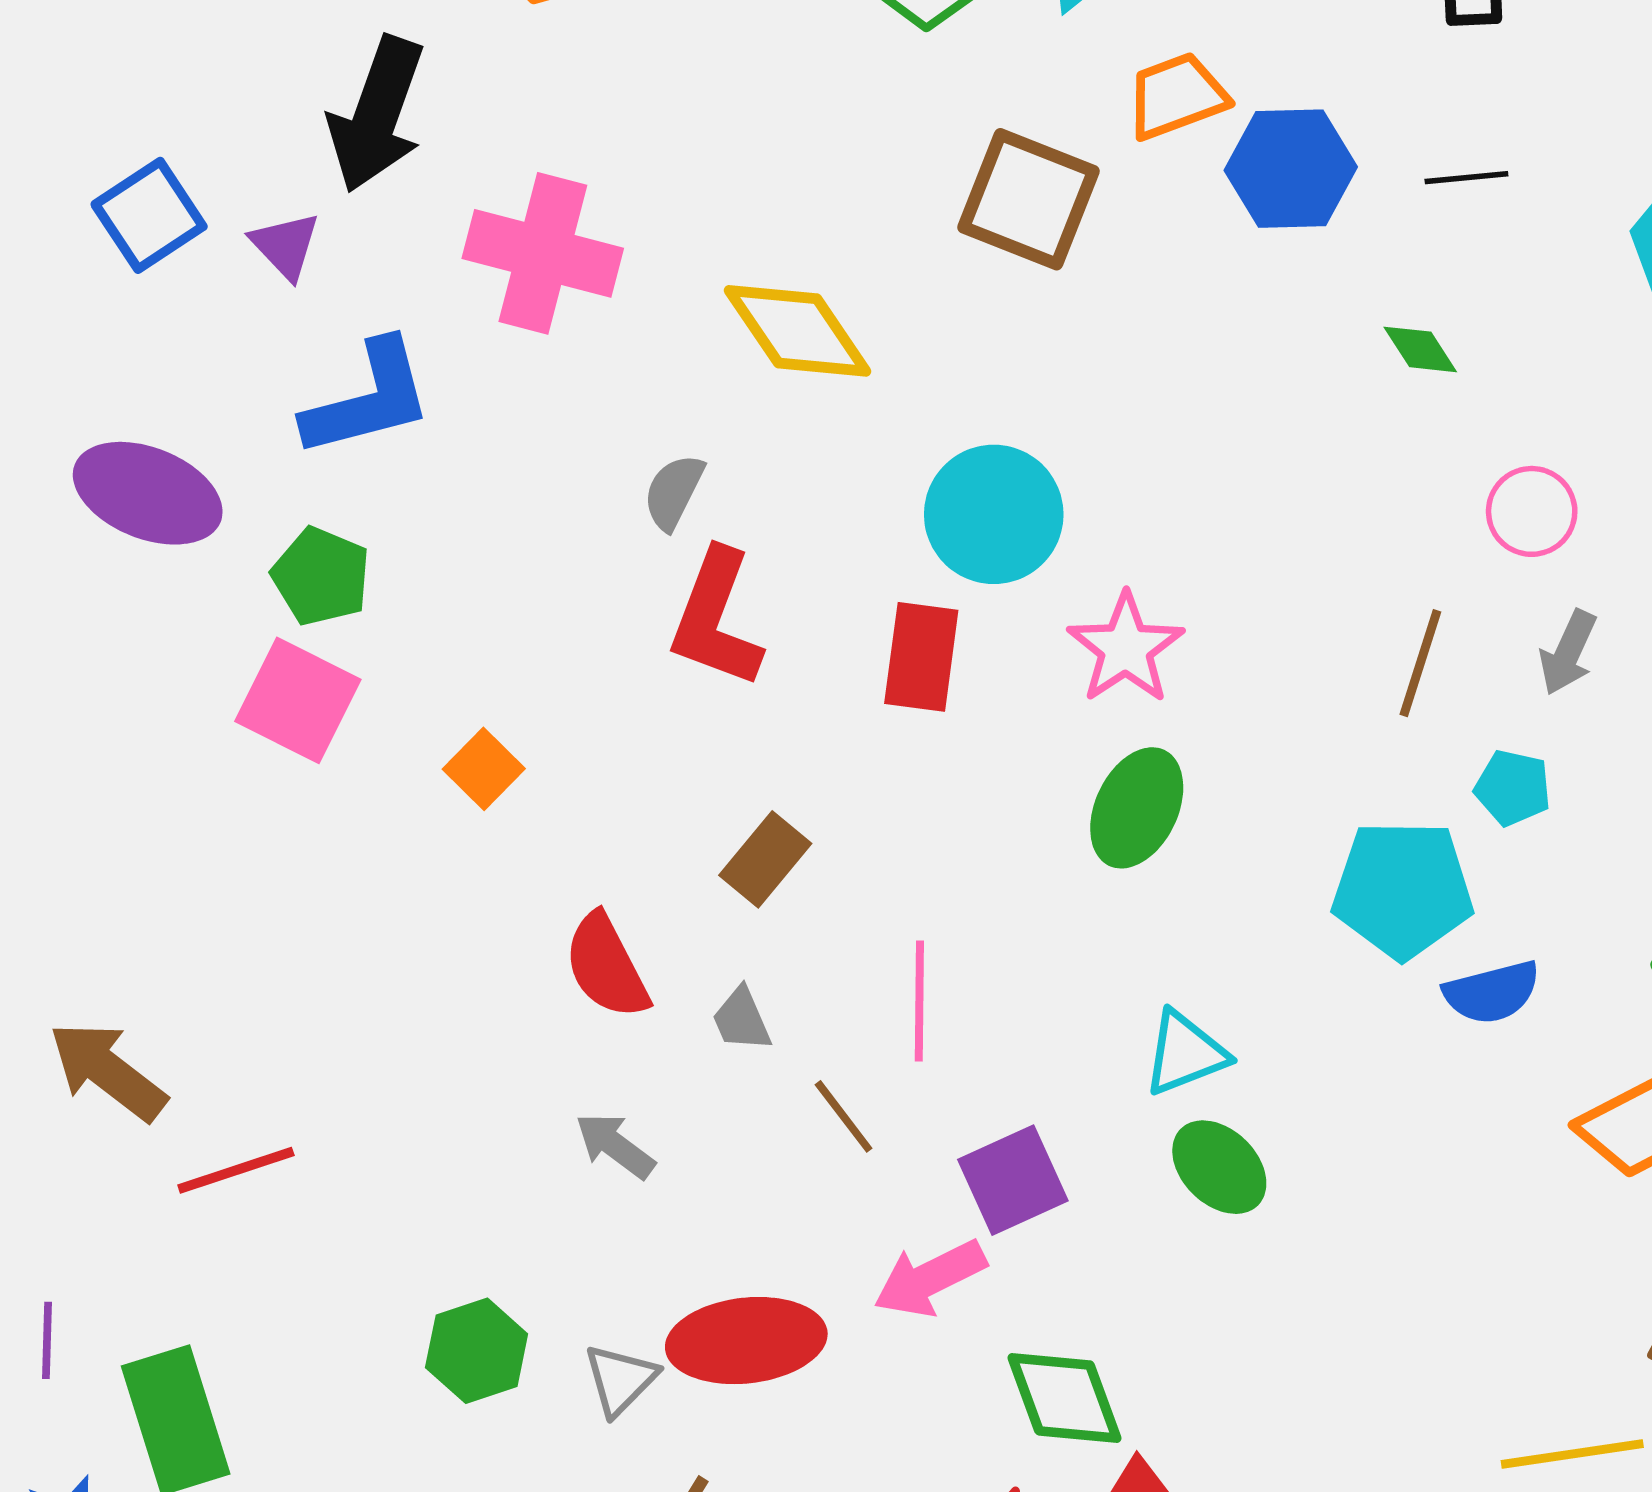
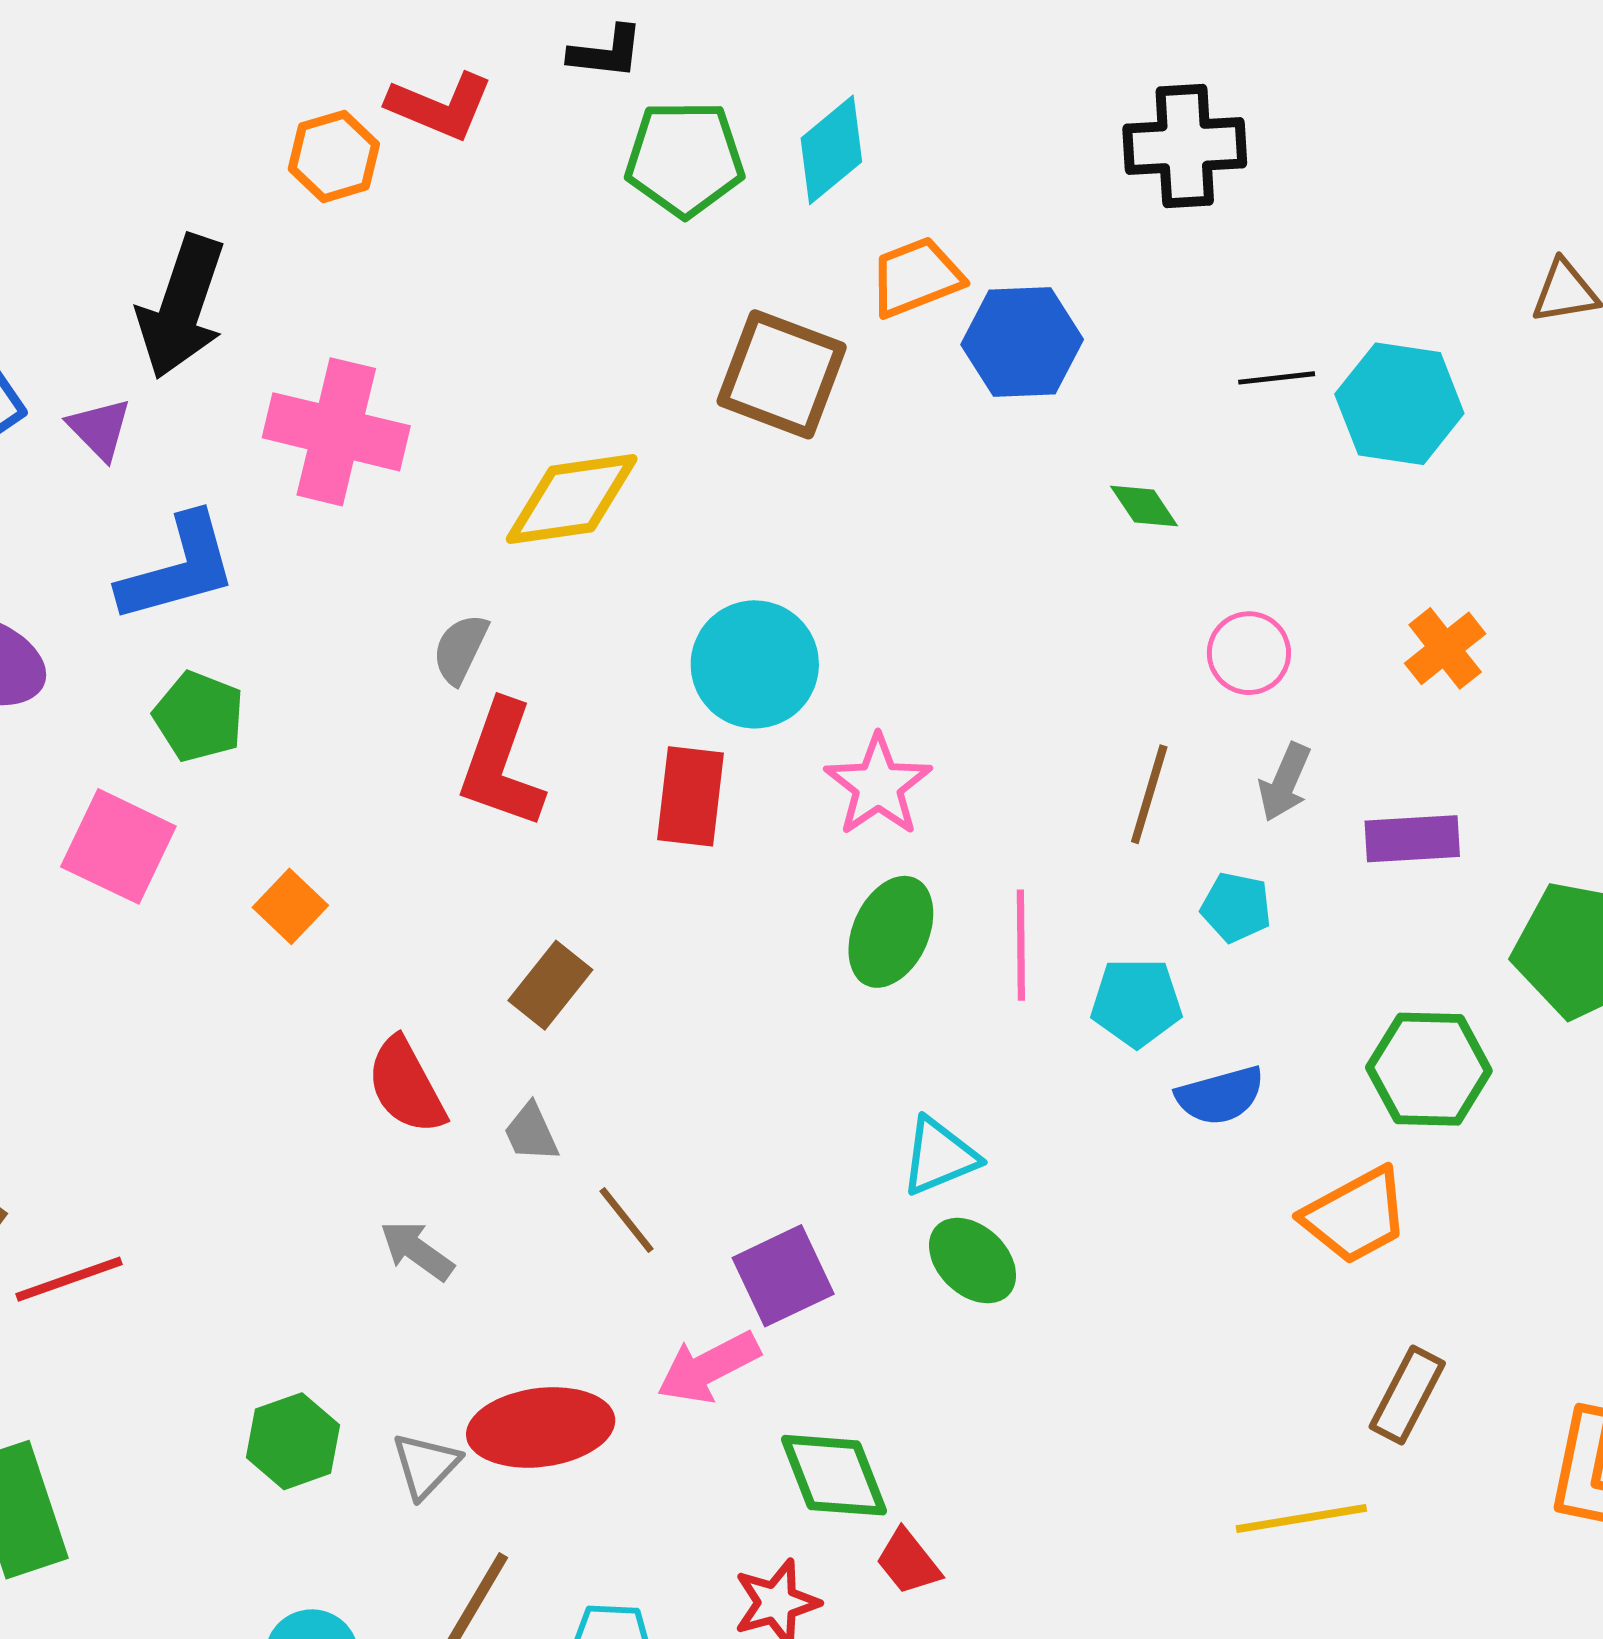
black line: (1466, 178) -> (1277, 378), moved
yellow diamond: (798, 331) -> (572, 499), turned -63
green pentagon: (321, 576) -> (199, 716), moved
cyan pentagon: (1403, 889) -> (1136, 1002), size x0.7
pink line: (919, 1001) -> (1021, 945), moved

